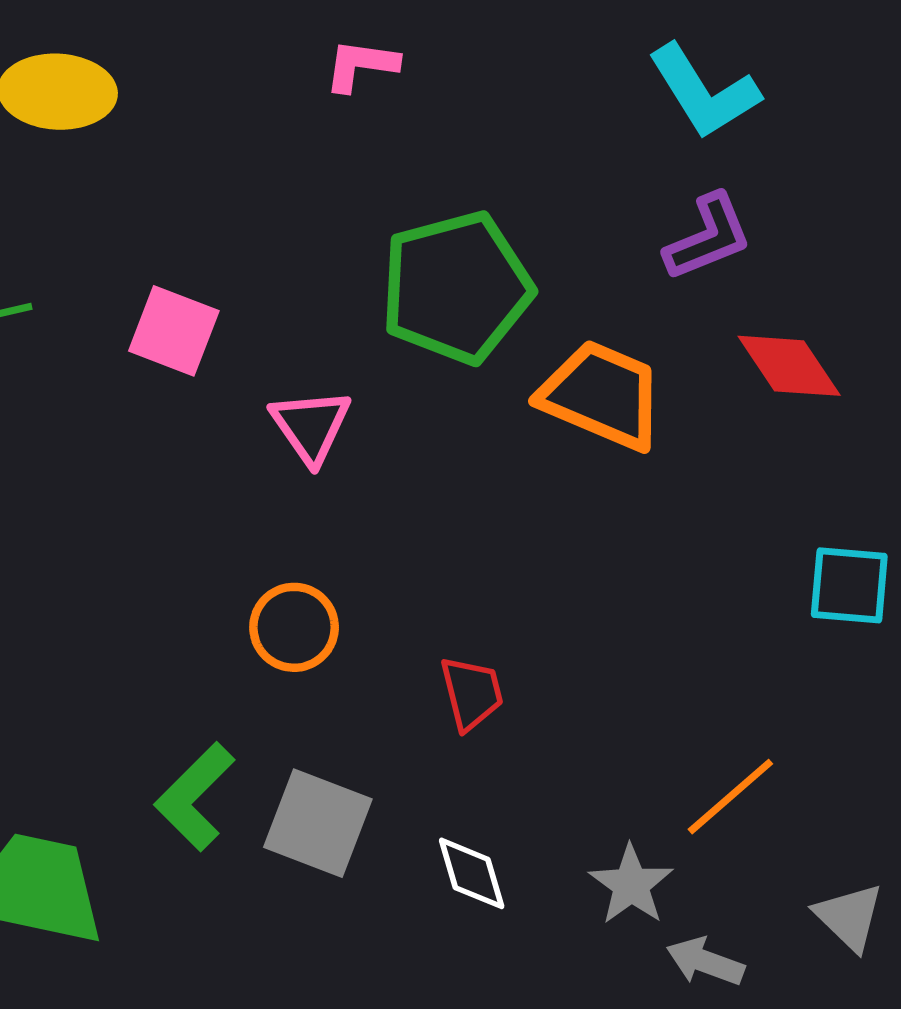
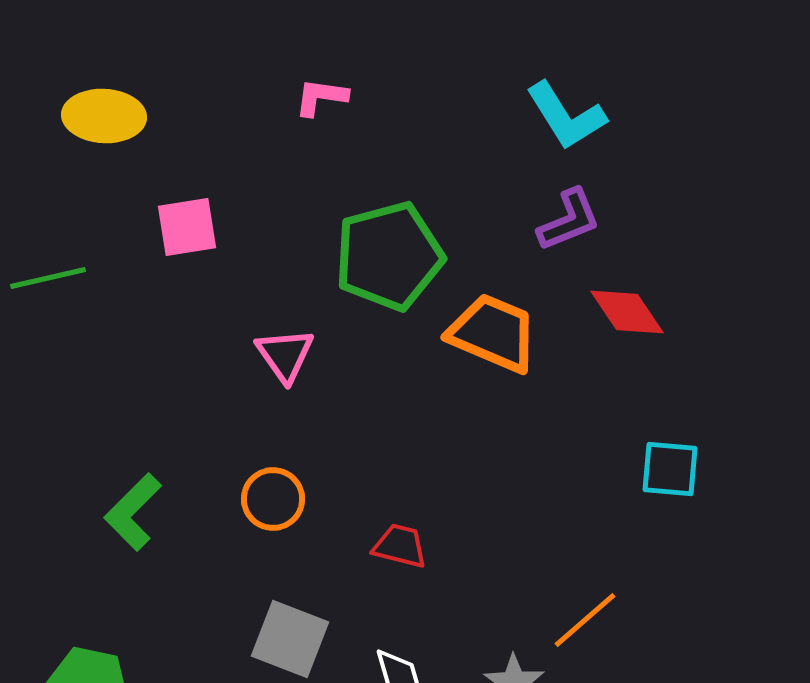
pink square: (174, 331) -> (187, 227), moved, turned -30
red trapezoid: (472, 693) -> (400, 546), turned -62
green L-shape: (195, 797) -> (133, 512), moved

